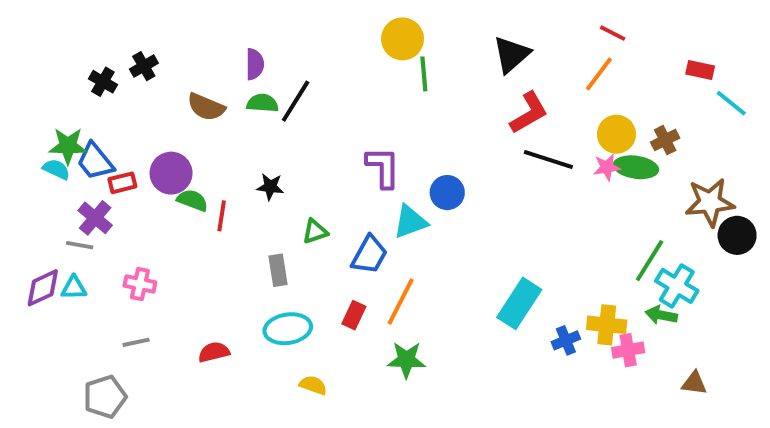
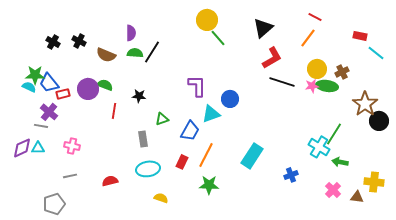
black cross: (144, 66) -> (79, 41), moved, turned -32
green line: (424, 74) -> (218, 38), turned -36
green semicircle: (192, 200) -> (105, 85), moved
brown star: (710, 202) -> (365, 104), turned -30
cyan cross: (677, 286) -> (319, 147), moved
cyan rectangle: (519, 303) -> (252, 156), moved
yellow cross: (607, 325) -> (374, 182), moved
pink cross: (628, 350) -> (333, 190), moved, turned -35

